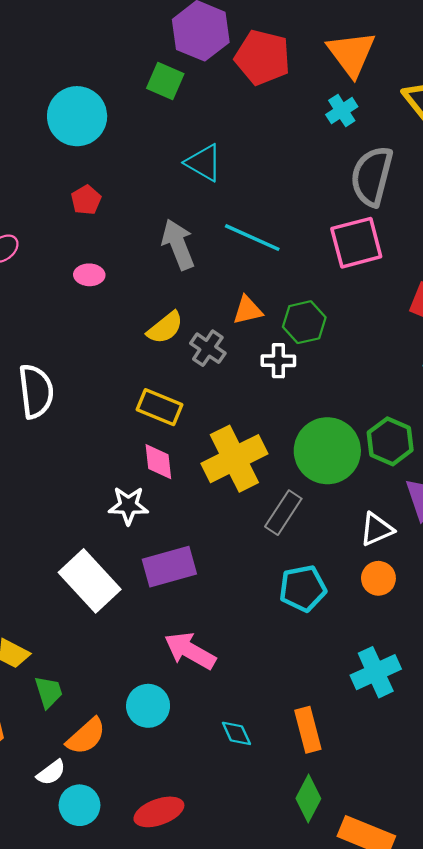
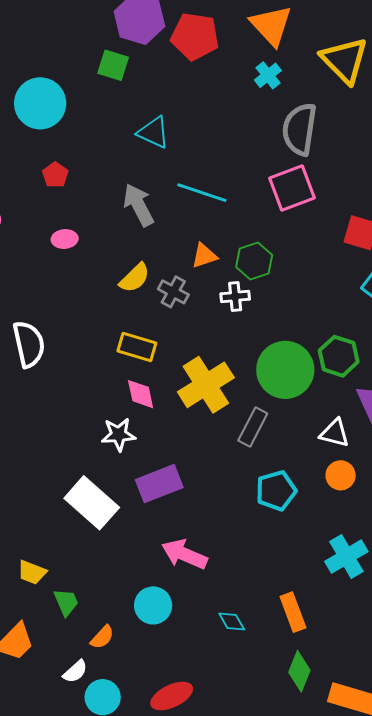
white triangle: (377, 529) -> (335, 433), turned 44
orange semicircle: (86, 736) -> (102, 637), size x0.7

